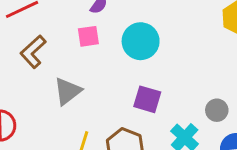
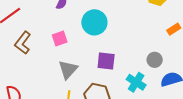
pink square: (88, 36) -> (60, 38), moved
gray triangle: (68, 91) -> (68, 70), moved

